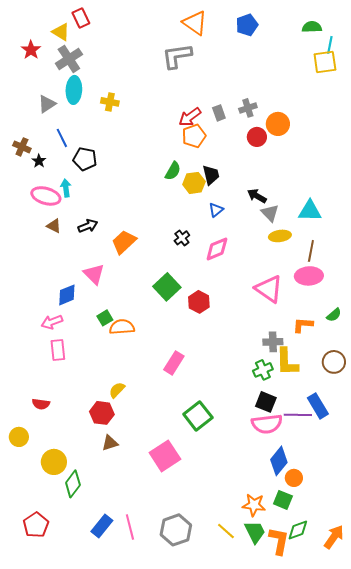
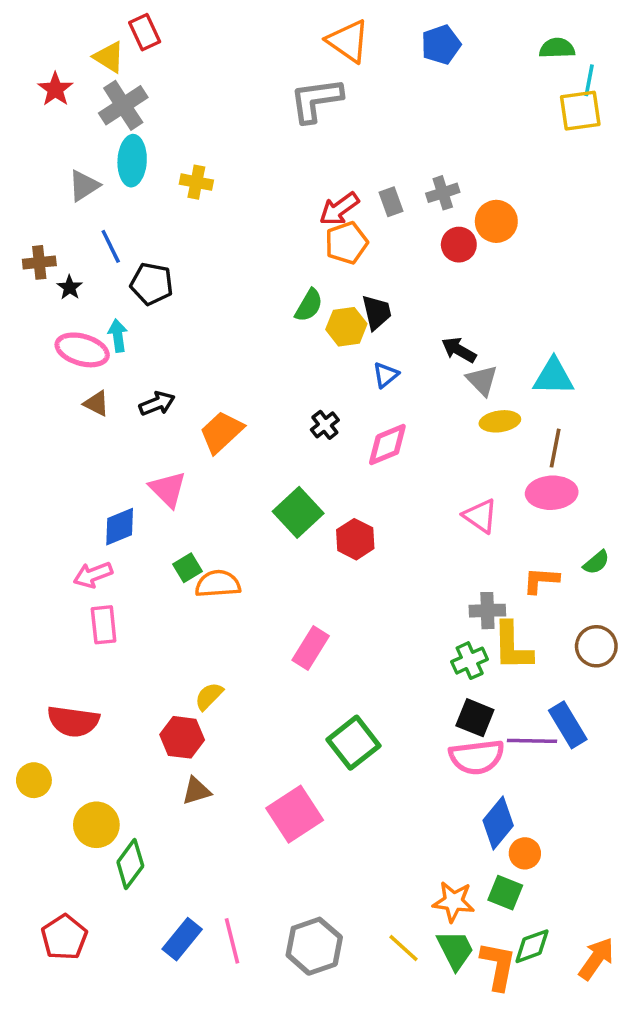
brown cross: (22, 147) -> (39, 262), turned -30
pink triangle: (269, 289) -> (480, 516), size x0.7
red semicircle: (41, 404) -> (73, 721), size x1.6

